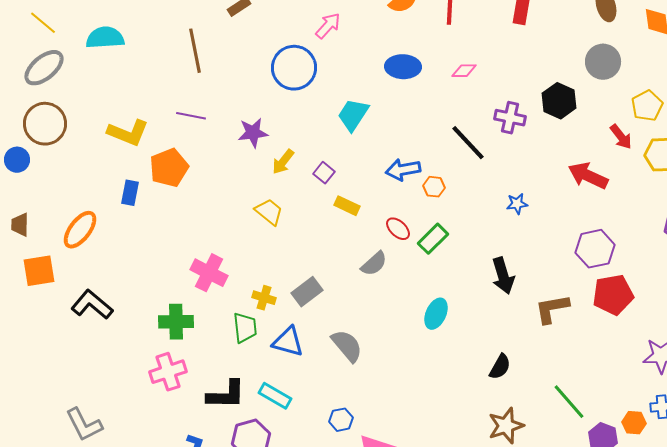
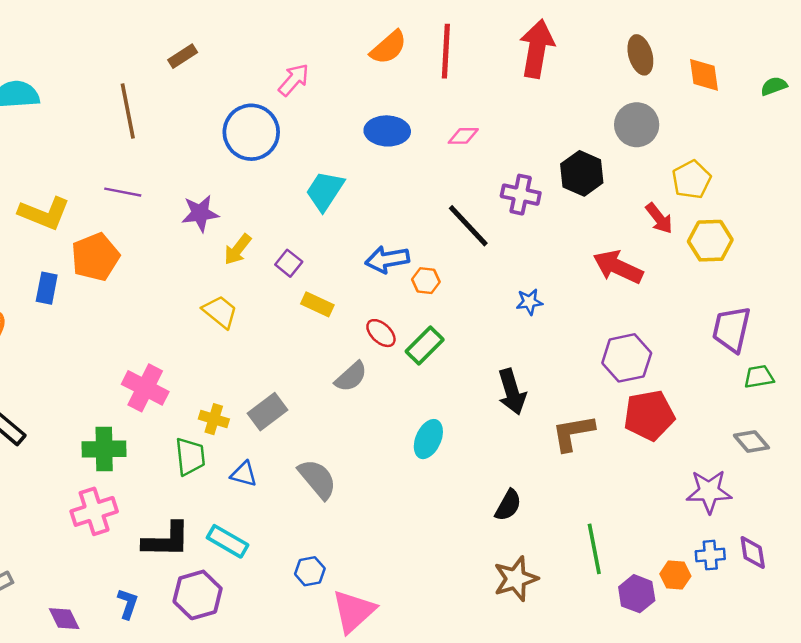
blue triangle: (288, 342) -> (244, 474), size x0.7
green line: (569, 402) -> (594, 549), turned 30

